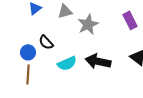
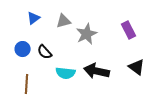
blue circle: (28, 52) -> (23, 49), moved
cyan semicircle: (67, 63) -> (66, 73), turned 30

